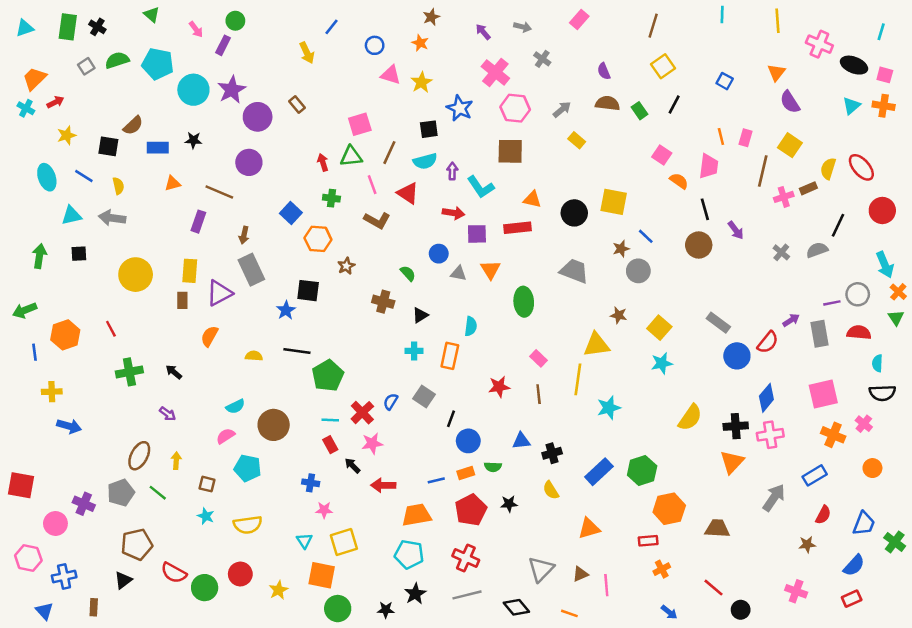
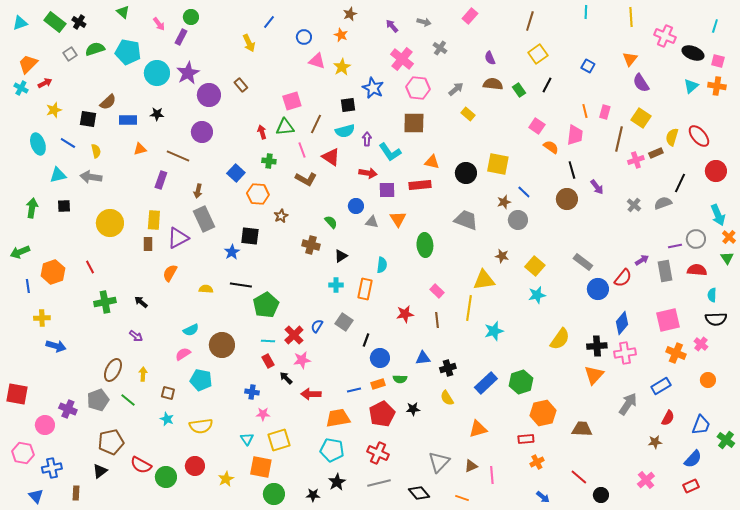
green rectangle: (68, 27) -> (55, 22), turned -60
pink cross: (796, 591) -> (646, 480), turned 30

